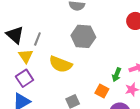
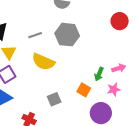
gray line: (37, 39) -> (35, 35), moved, turned 48

